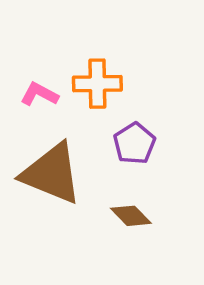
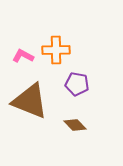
purple pentagon: (134, 144) -> (77, 84), turned -30

